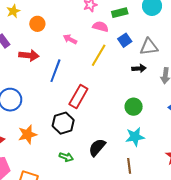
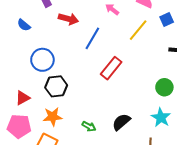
black hexagon: (63, 123) -> (56, 86), moved
orange star: (27, 134) -> (53, 117), moved
cyan star: (135, 137) -> (161, 118), turned 30

